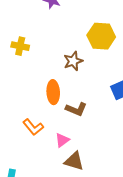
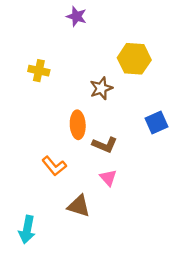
pink triangle: (62, 140) -> (108, 178), moved, turned -35
brown triangle: (74, 161) -> (79, 206), moved

